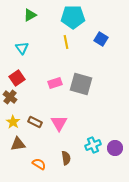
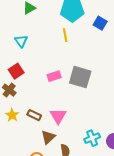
blue square: (101, 39) -> (100, 23), moved
brown triangle: (18, 144) -> (48, 137), moved, turned -35

